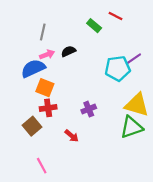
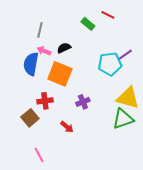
pink arrow: (47, 55) -> (44, 51), turned -136
blue semicircle: (33, 68) -> (31, 64), turned -55
orange square: (45, 88) -> (60, 74), moved, size x1.4

